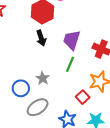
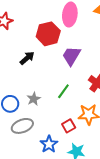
black arrow: (41, 38) -> (27, 58), moved, turned -126
purple trapezoid: (72, 40) -> (71, 56), moved

